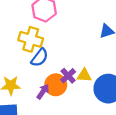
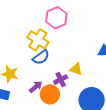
yellow triangle: (84, 75) -> (76, 69), moved
orange circle: (56, 85) -> (50, 94), moved

